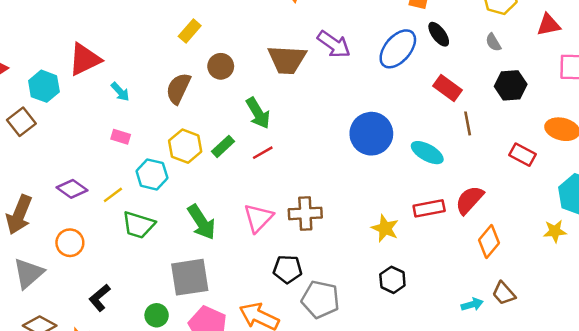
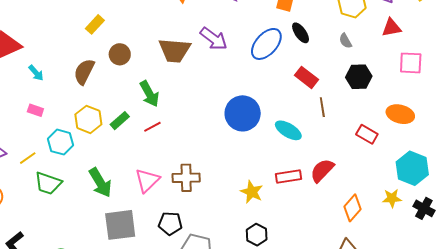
orange diamond: (489, 242) -> (353, 208), moved
gray square: (190, 277) -> (120, 225), moved

